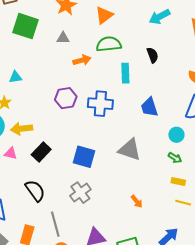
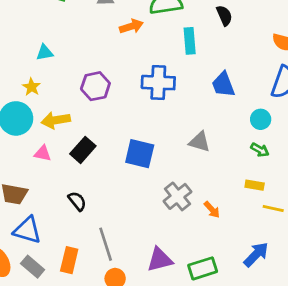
purple hexagon: (66, 98) -> (95, 86), moved
gray triangle: (130, 150) -> (200, 142), size x0.7
yellow rectangle: (178, 182) -> (255, 185), moved
black semicircle: (35, 191) -> (77, 201), size x0.7
gray cross: (80, 193) -> (177, 196), moved

